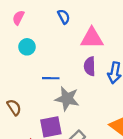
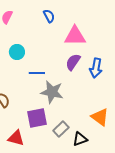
cyan circle: (27, 47) -> (17, 52), moved
purple semicircle: (90, 66) -> (73, 62), turned 36

